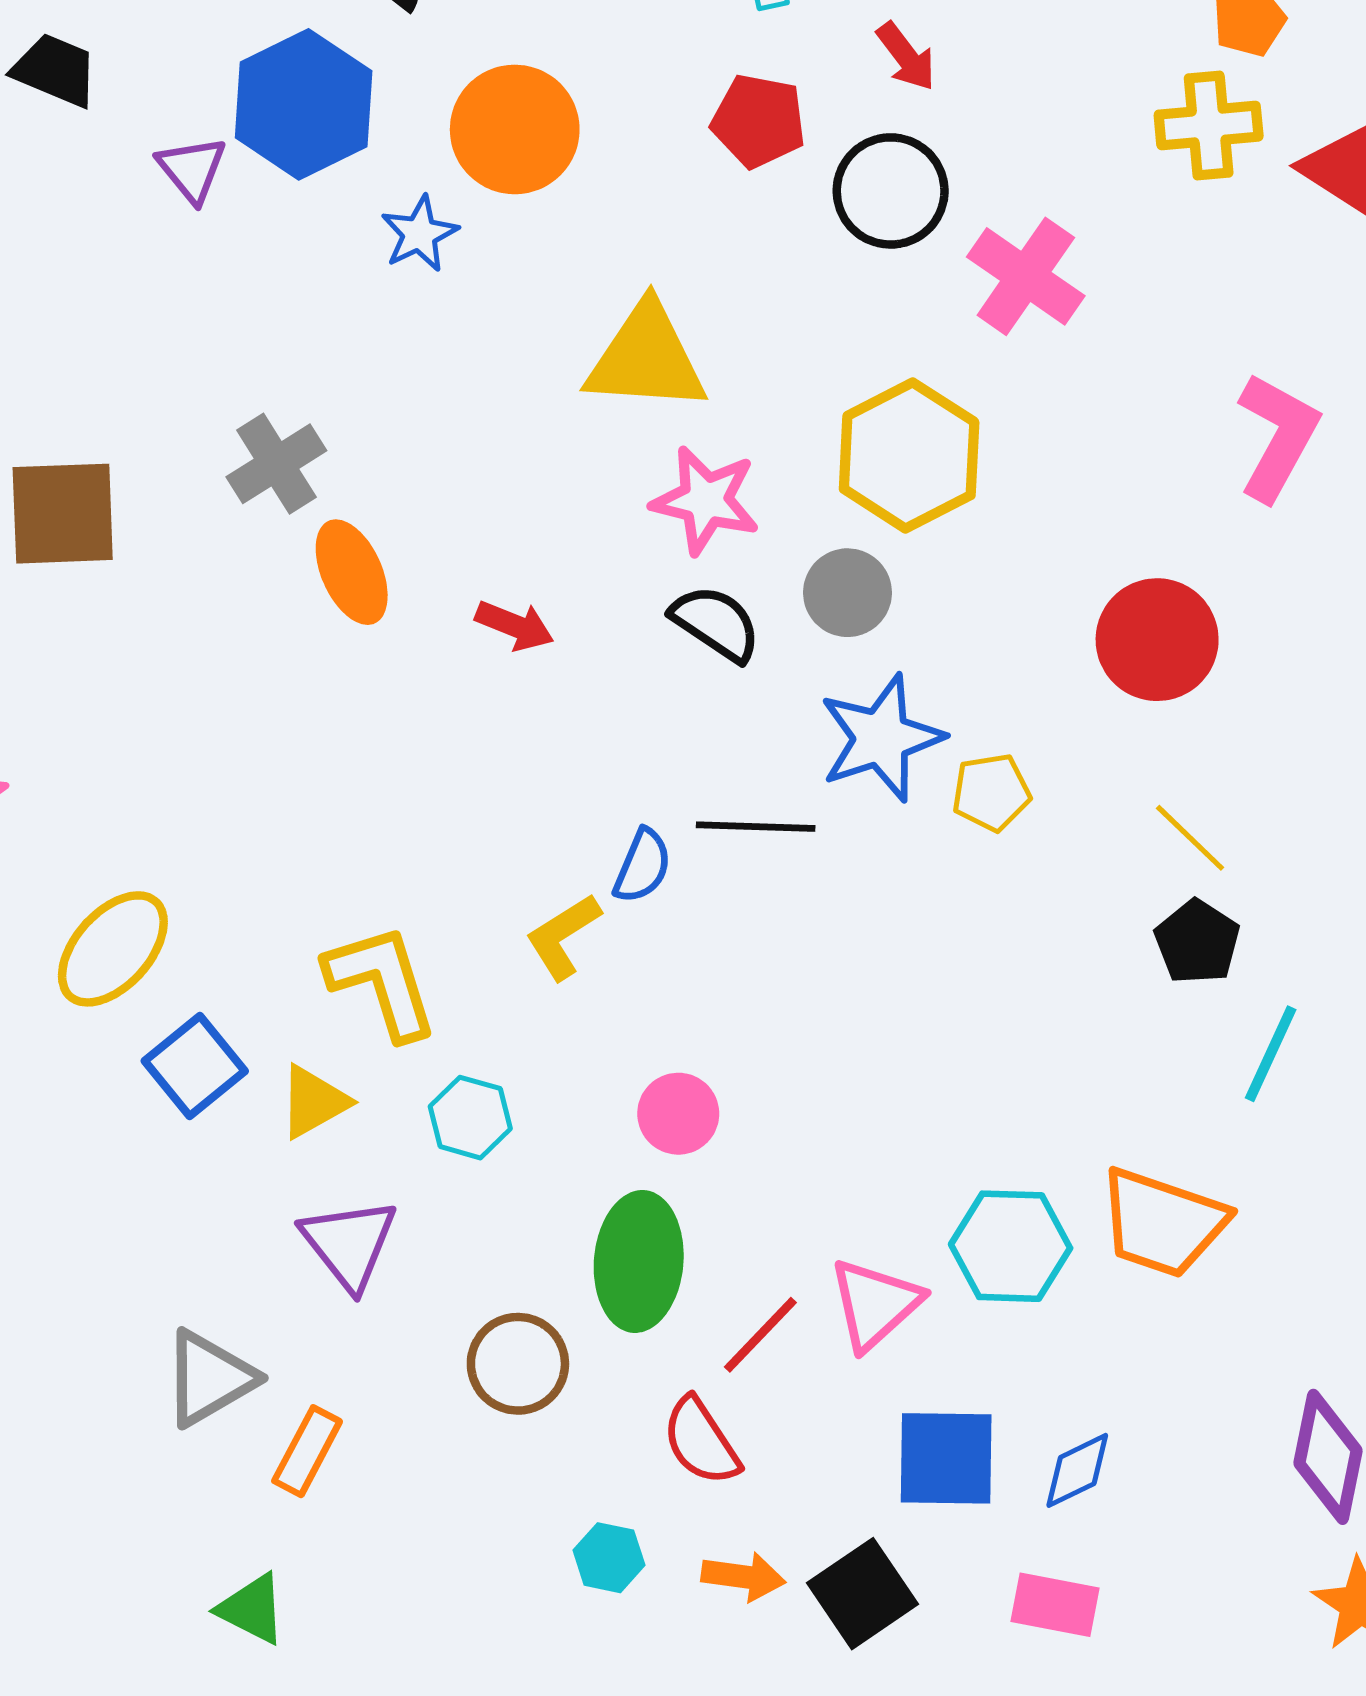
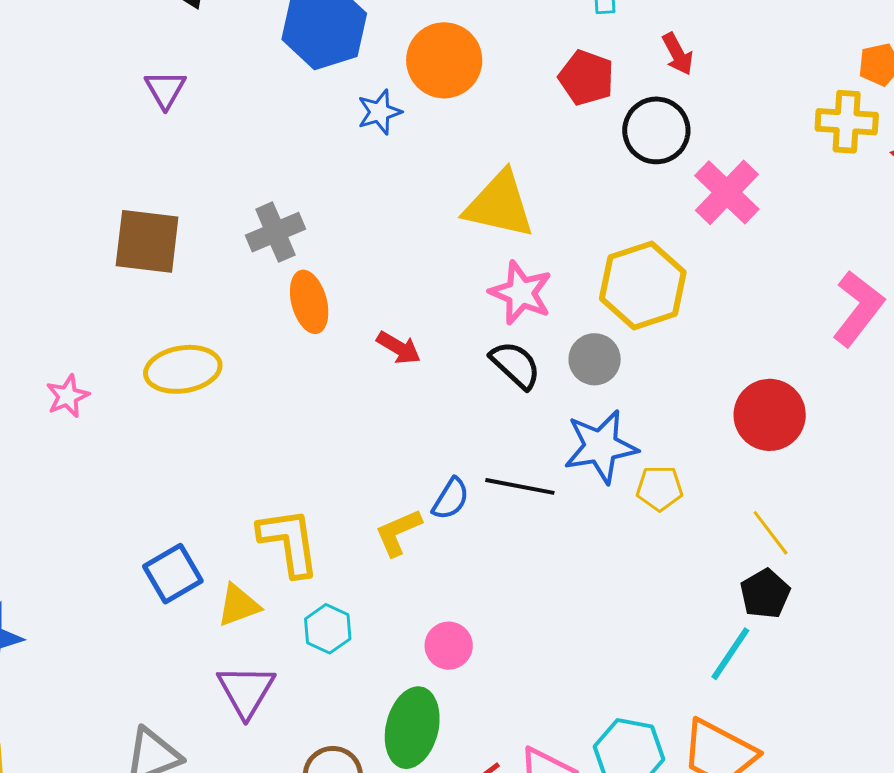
purple triangle: (192, 169) -> (165, 89), moved
yellow ellipse: (113, 949) -> (183, 369), moved, turned 30
cyan line: (1271, 1054) -> (730, 654), moved

